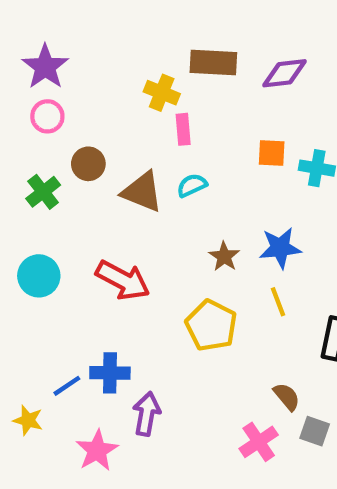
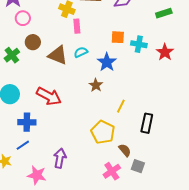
pink circle: (47, 116) -> (23, 18), moved
blue star: (280, 248) -> (107, 62), moved, turned -30
yellow line: (278, 302) -> (121, 106), turned 48
yellow pentagon: (211, 325) -> (103, 132), moved
blue cross: (110, 373) -> (27, 122), moved
pink star: (97, 450) -> (37, 175), turned -30

